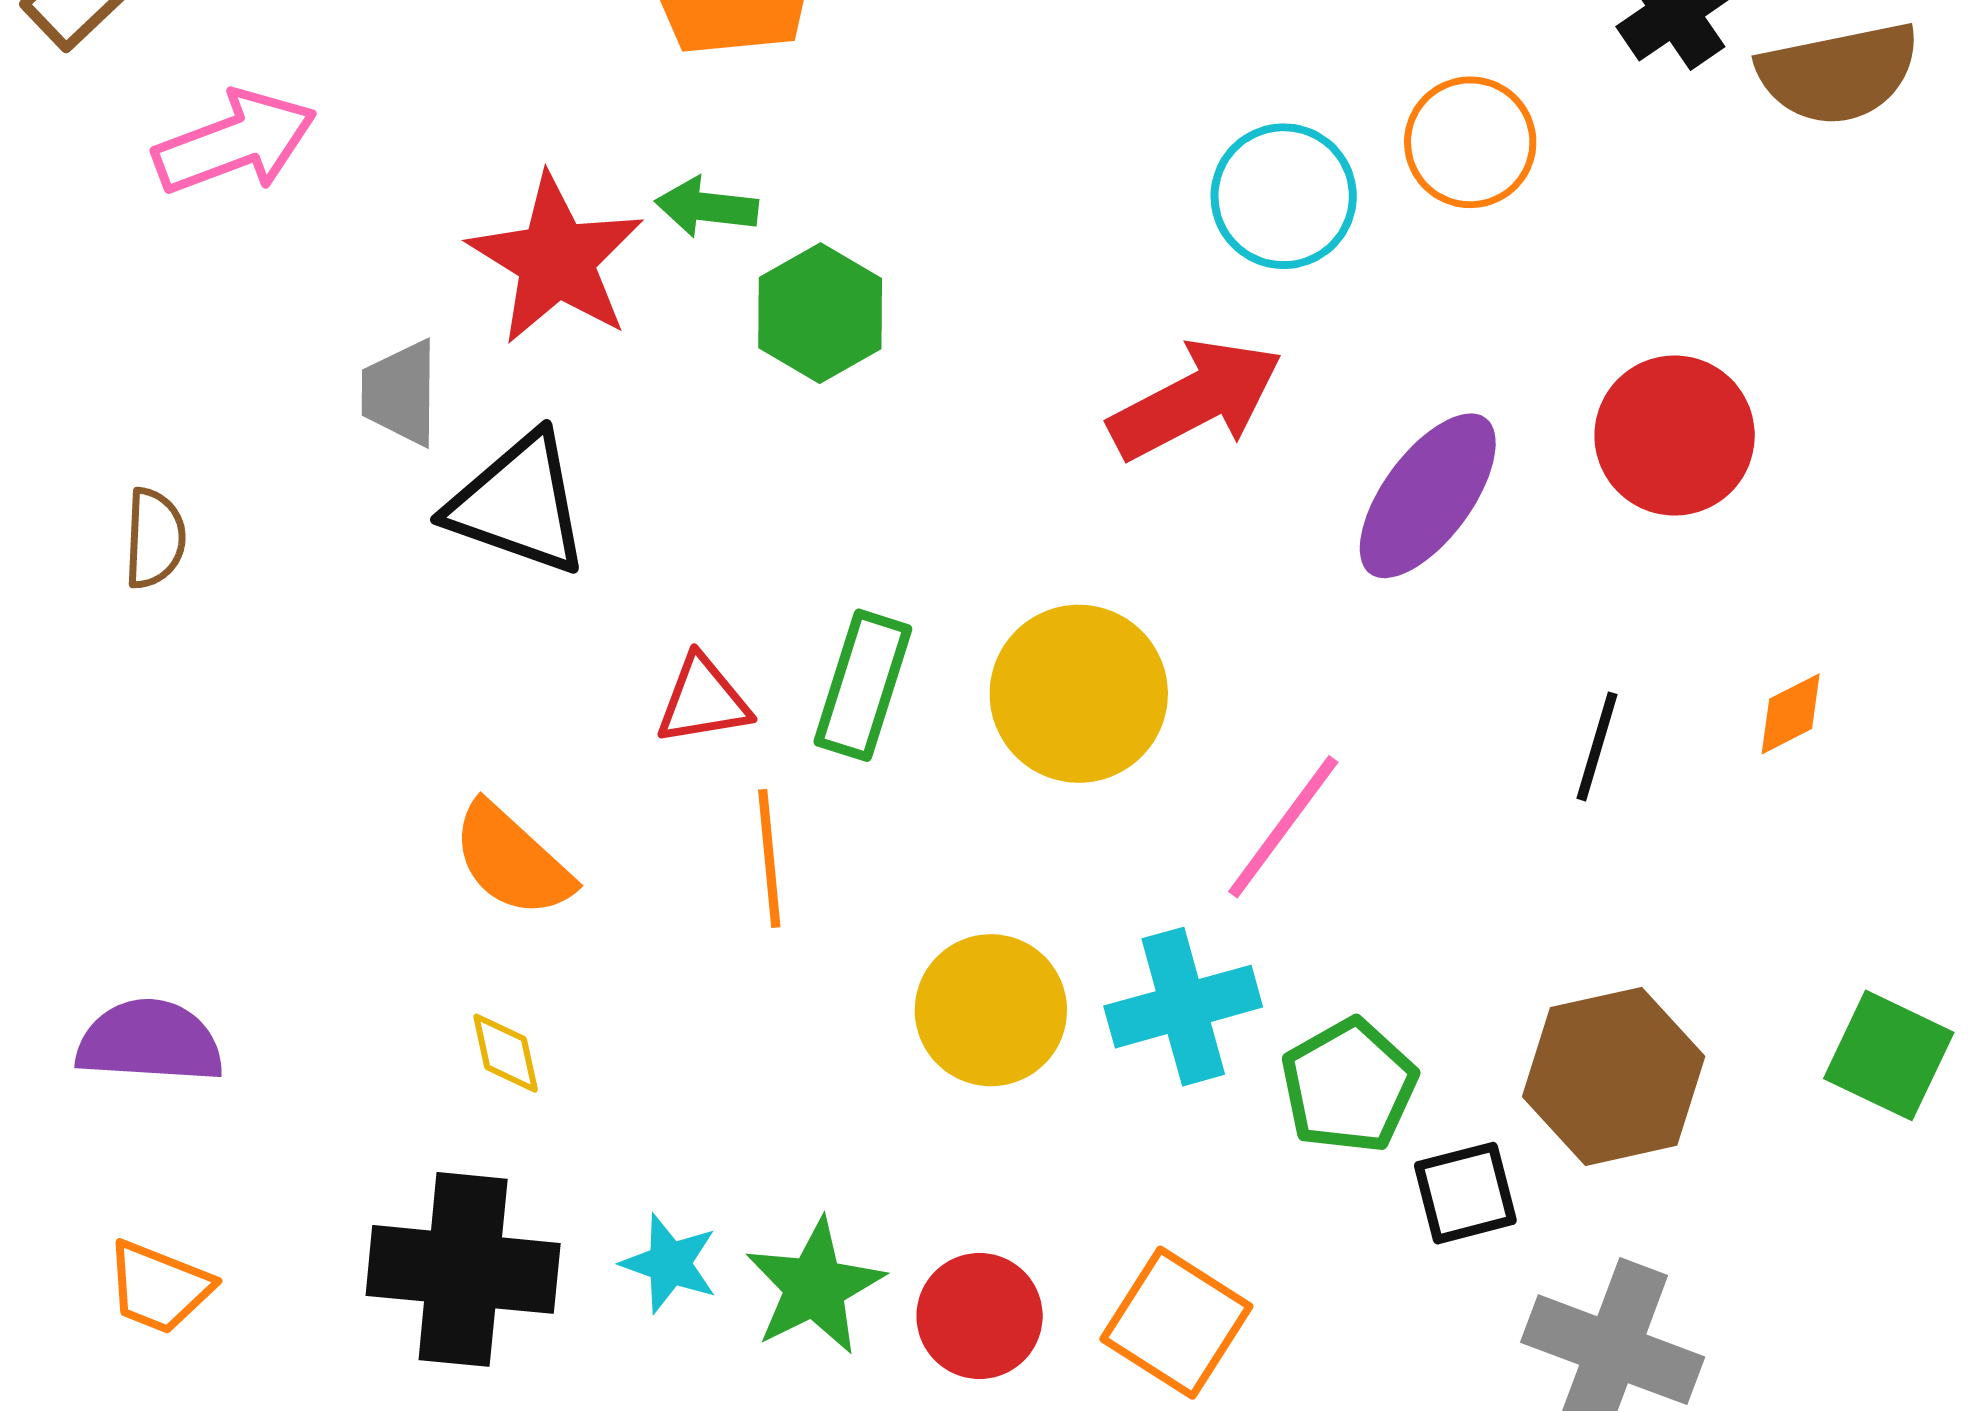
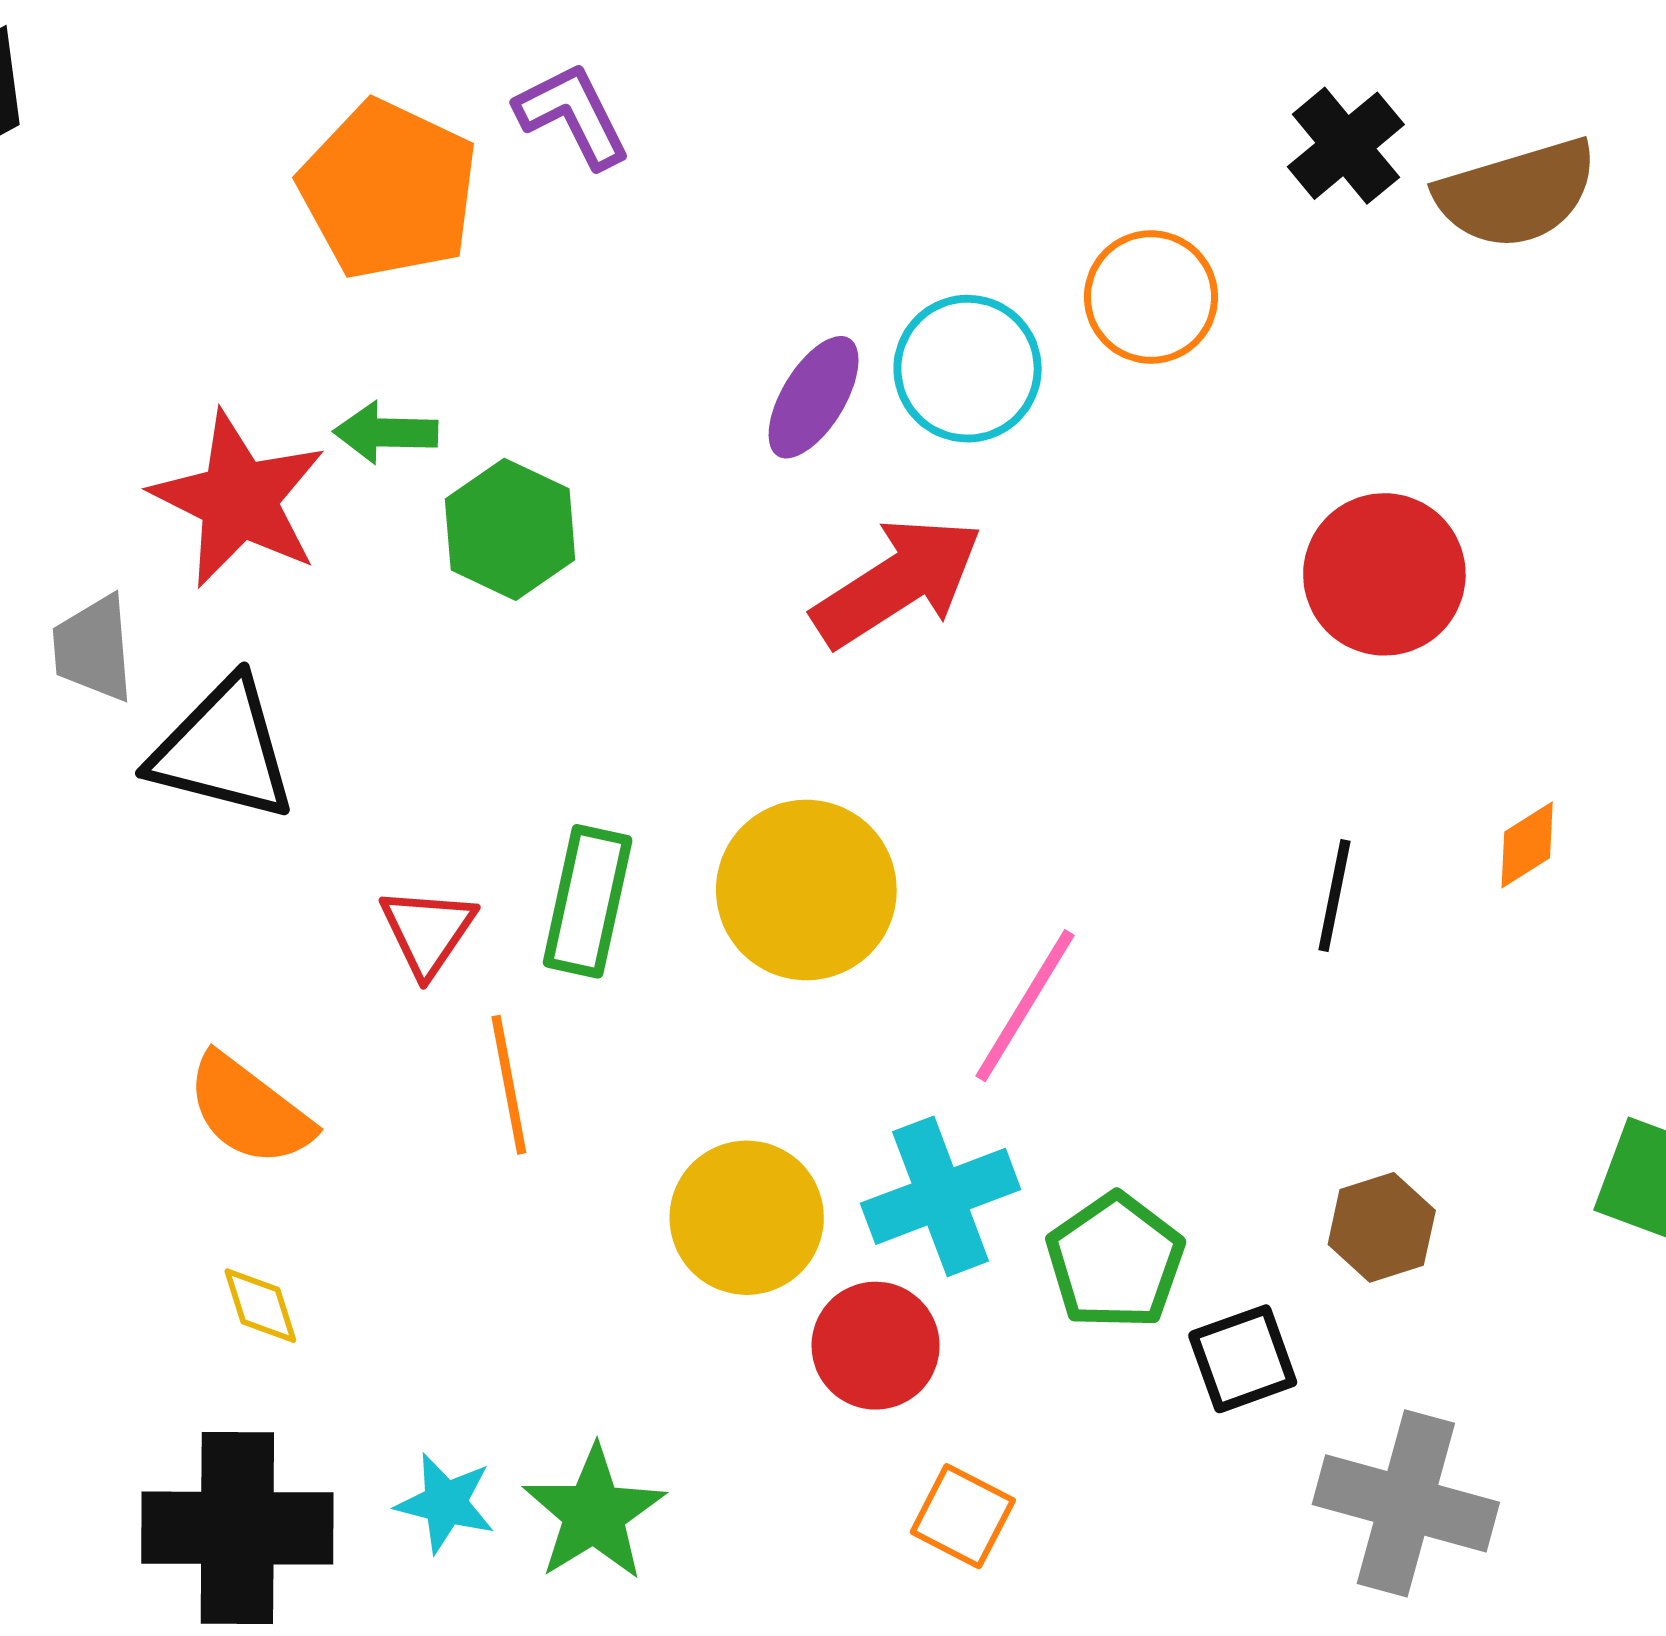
purple ellipse: (1428, 496) -> (814, 397), moved, size x0.7
red triangle: (703, 700) -> (428, 931), turned -41
brown hexagon: (1614, 1076) -> (1382, 1227), size x0.6
red circle: (980, 1316) -> (876, 1346), moved
orange square: (1176, 1323) -> (963, 1516), size x0.7

